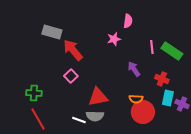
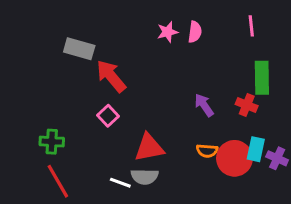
pink star: (114, 39) -> (167, 32), moved
pink line: (152, 47) -> (251, 26), moved
green rectangle: (172, 51) -> (262, 78), turned 55
red cross: (162, 79) -> (247, 105), moved
red circle: (143, 112) -> (234, 158), moved

